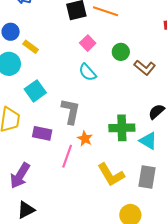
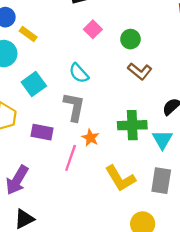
brown L-shape: (145, 67) -> (140, 71), moved
cyan semicircle: (87, 72) -> (79, 73), moved
cyan triangle: (148, 141) -> (162, 140), turned 30

